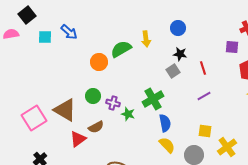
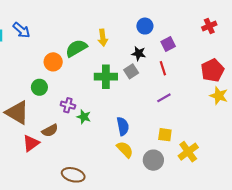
blue circle: (178, 28) -> (145, 26), moved
purple square: (232, 47) -> (168, 44), moved, turned -32
green circle: (93, 96) -> (39, 87), moved
green cross: (153, 99) -> (106, 77), moved, turned 30

